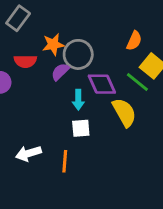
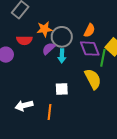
orange semicircle: (134, 41) -> (89, 30), moved
green line: (137, 82) -> (103, 58), turned 60
purple diamond: (102, 84) -> (90, 49), moved
cyan arrow: (78, 100) -> (62, 56), moved

